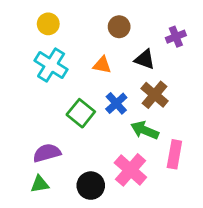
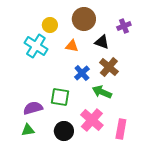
yellow circle: (48, 24) -> (50, 25), moved
brown circle: (119, 27) -> (84, 19), size x1.5
green square: (81, 113) -> (60, 97), moved, turned -30
pink rectangle: (174, 154) -> (121, 129), moved

